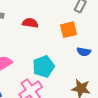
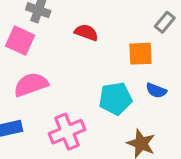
cyan pentagon: (43, 67) -> (115, 99), moved

